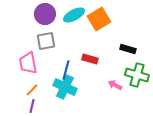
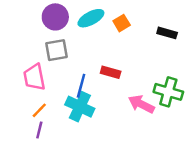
orange square: (99, 19) -> (122, 23), size x0.6
black rectangle: (128, 49) -> (167, 33), moved
pink arrow: (115, 85) -> (141, 104), size x1.5

